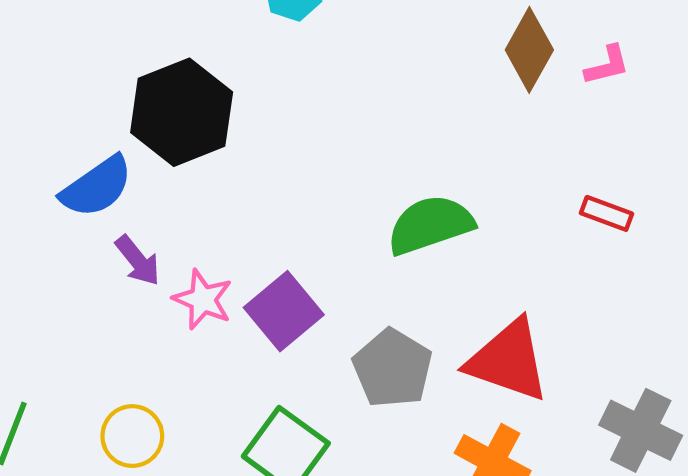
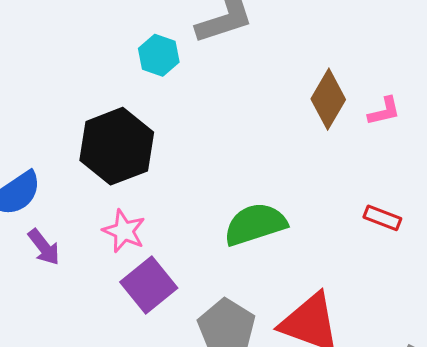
black hexagon: (182, 112) -> (117, 146), moved
pink star: (203, 299) -> (124, 231), moved

